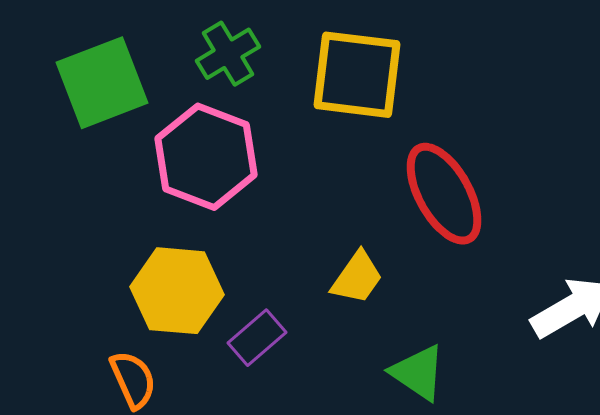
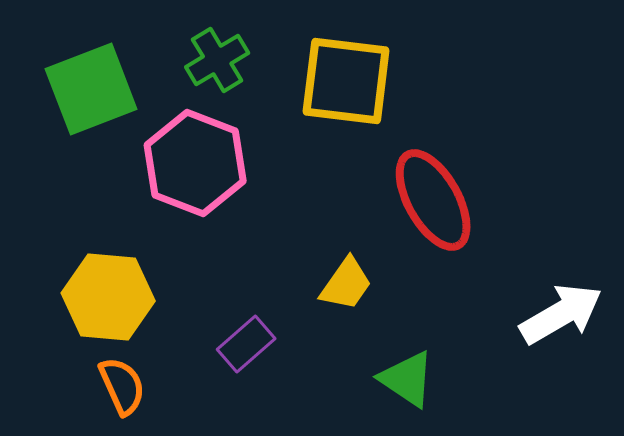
yellow hexagon: (177, 291) -> (108, 297), moved

